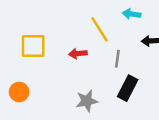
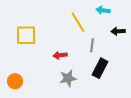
red arrow: (78, 54) -> (60, 55), moved
orange circle: (19, 92) -> (15, 81), moved

